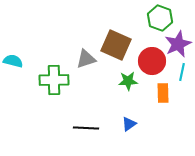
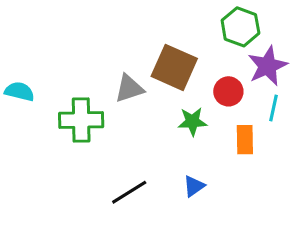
red circle: (152, 61) -> (228, 91), size x0.7
black line: (86, 128) -> (129, 192), turned -35

